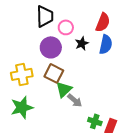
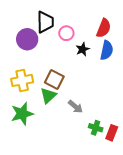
purple circle: (51, 47) -> (27, 39), moved
green triangle: (64, 89) -> (48, 96), moved

